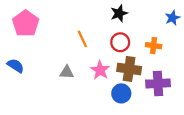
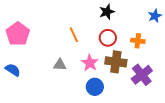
pink pentagon: (26, 23) -> (18, 34), moved
blue semicircle: (16, 66) -> (13, 70), moved
purple cross: (158, 83) -> (142, 75), turned -35
blue circle: (121, 93) -> (95, 87), moved

